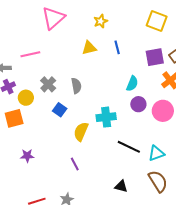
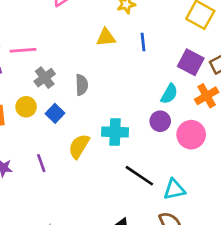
pink line: (30, 54) -> (23, 50), moved
purple square: (155, 57) -> (191, 62), turned 30
cyan semicircle: (132, 84) -> (169, 94), moved
yellow circle: (26, 98) -> (26, 107), moved
purple line: (75, 164) -> (41, 163), moved

